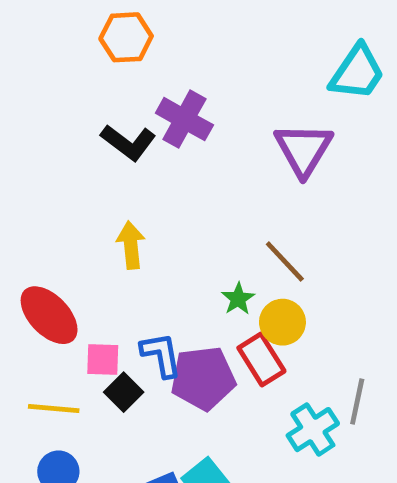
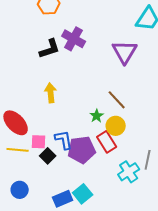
black L-shape: (128, 142) -> (50, 49), turned -55
yellow line: (54, 409) -> (18, 150), moved

